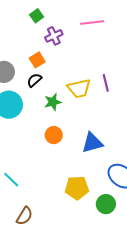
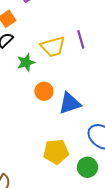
orange circle: (54, 135) -> (44, 91), moved

